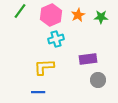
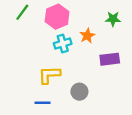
orange star: (78, 15) -> (87, 36), moved
purple rectangle: (88, 59) -> (110, 59), moved
gray circle: (98, 80) -> (79, 92), moved

